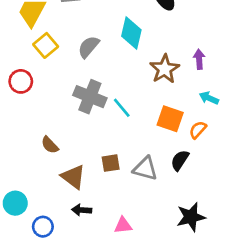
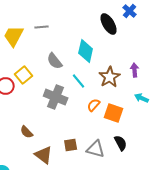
yellow square: (46, 45) -> (24, 75), moved
gray semicircle: (89, 47) -> (55, 61), turned -78
cyan line: (122, 108) -> (79, 81), moved
orange semicircle: (198, 130) -> (94, 105), moved
black semicircle: (180, 160) -> (121, 143), turned 119

